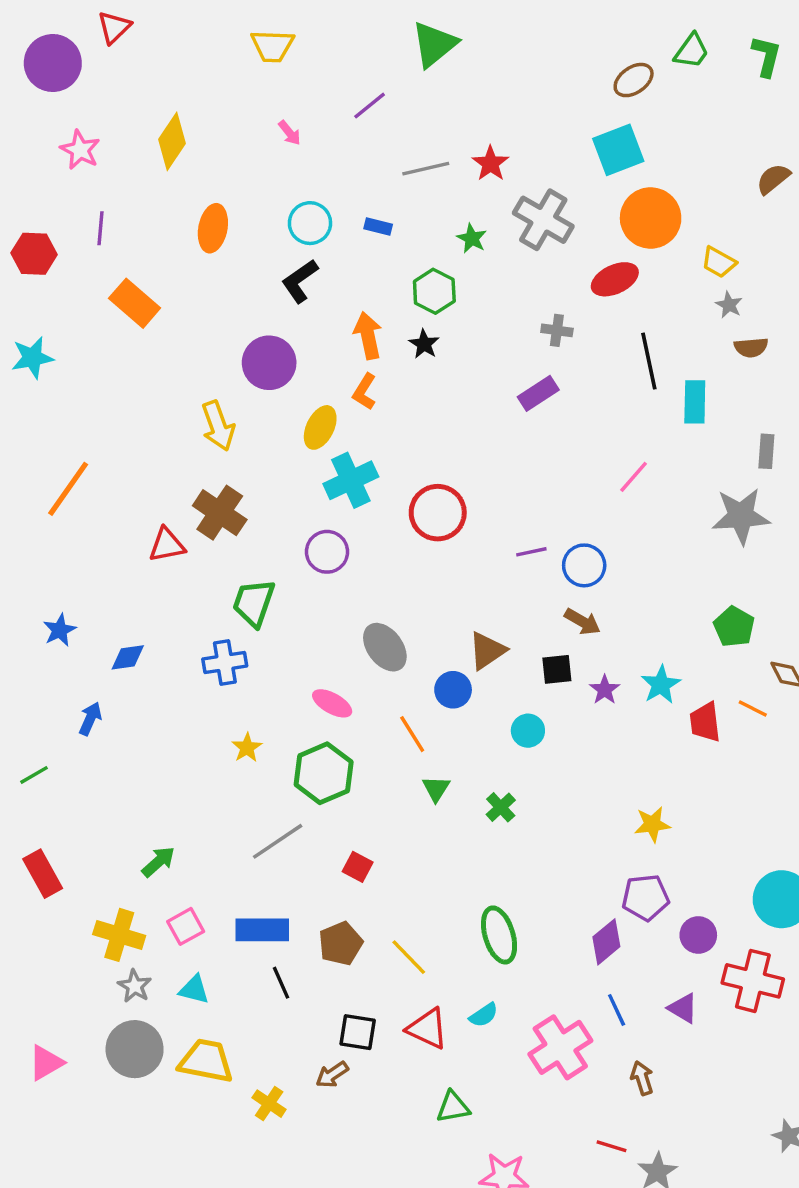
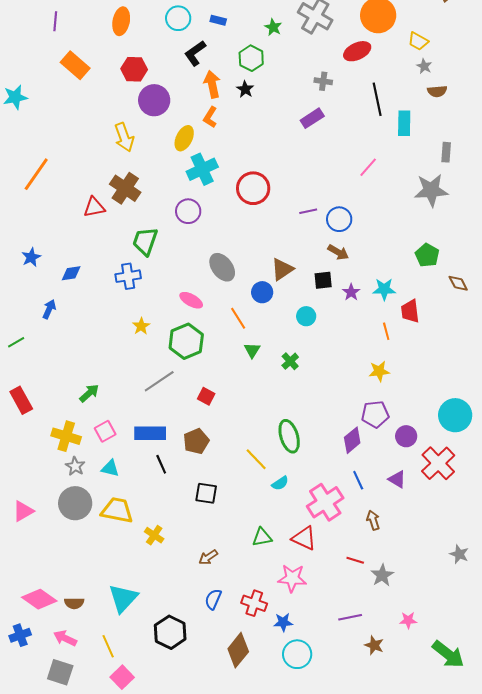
red hexagon: (34, 254) -> (134, 69), moved
black L-shape: (300, 281) -> (195, 53), moved
cyan star: (661, 685) -> (384, 289), turned 30
orange line: (753, 708) -> (386, 331), moved, turned 48
yellow line: (409, 957) -> (256, 459), moved
red cross: (753, 981) -> (438, 463), turned 32
red triangle: (427, 1029) -> (304, 538), moved
brown arrow: (332, 1075) -> (208, 557), moved

